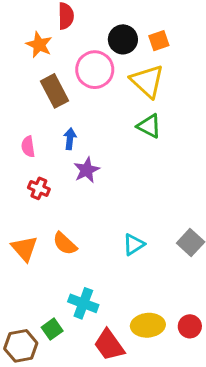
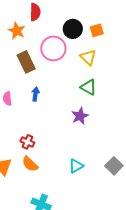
yellow triangle: (147, 81) -> (88, 57), size x0.7
purple star: (87, 170) -> (80, 116), moved
red cross: (39, 188) -> (27, 142), moved

